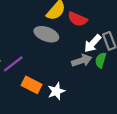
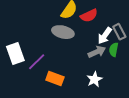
red semicircle: (78, 19) -> (89, 16), turned -42
white star: (56, 91) -> (94, 79), moved

